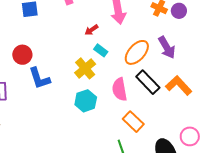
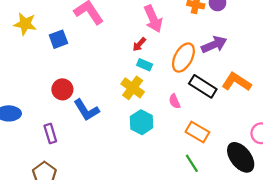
red arrow: (91, 30) -> (139, 44), moved
purple arrow: (167, 47) -> (214, 45), turned -70
pink semicircle: (120, 89) -> (175, 101), size x0.6

